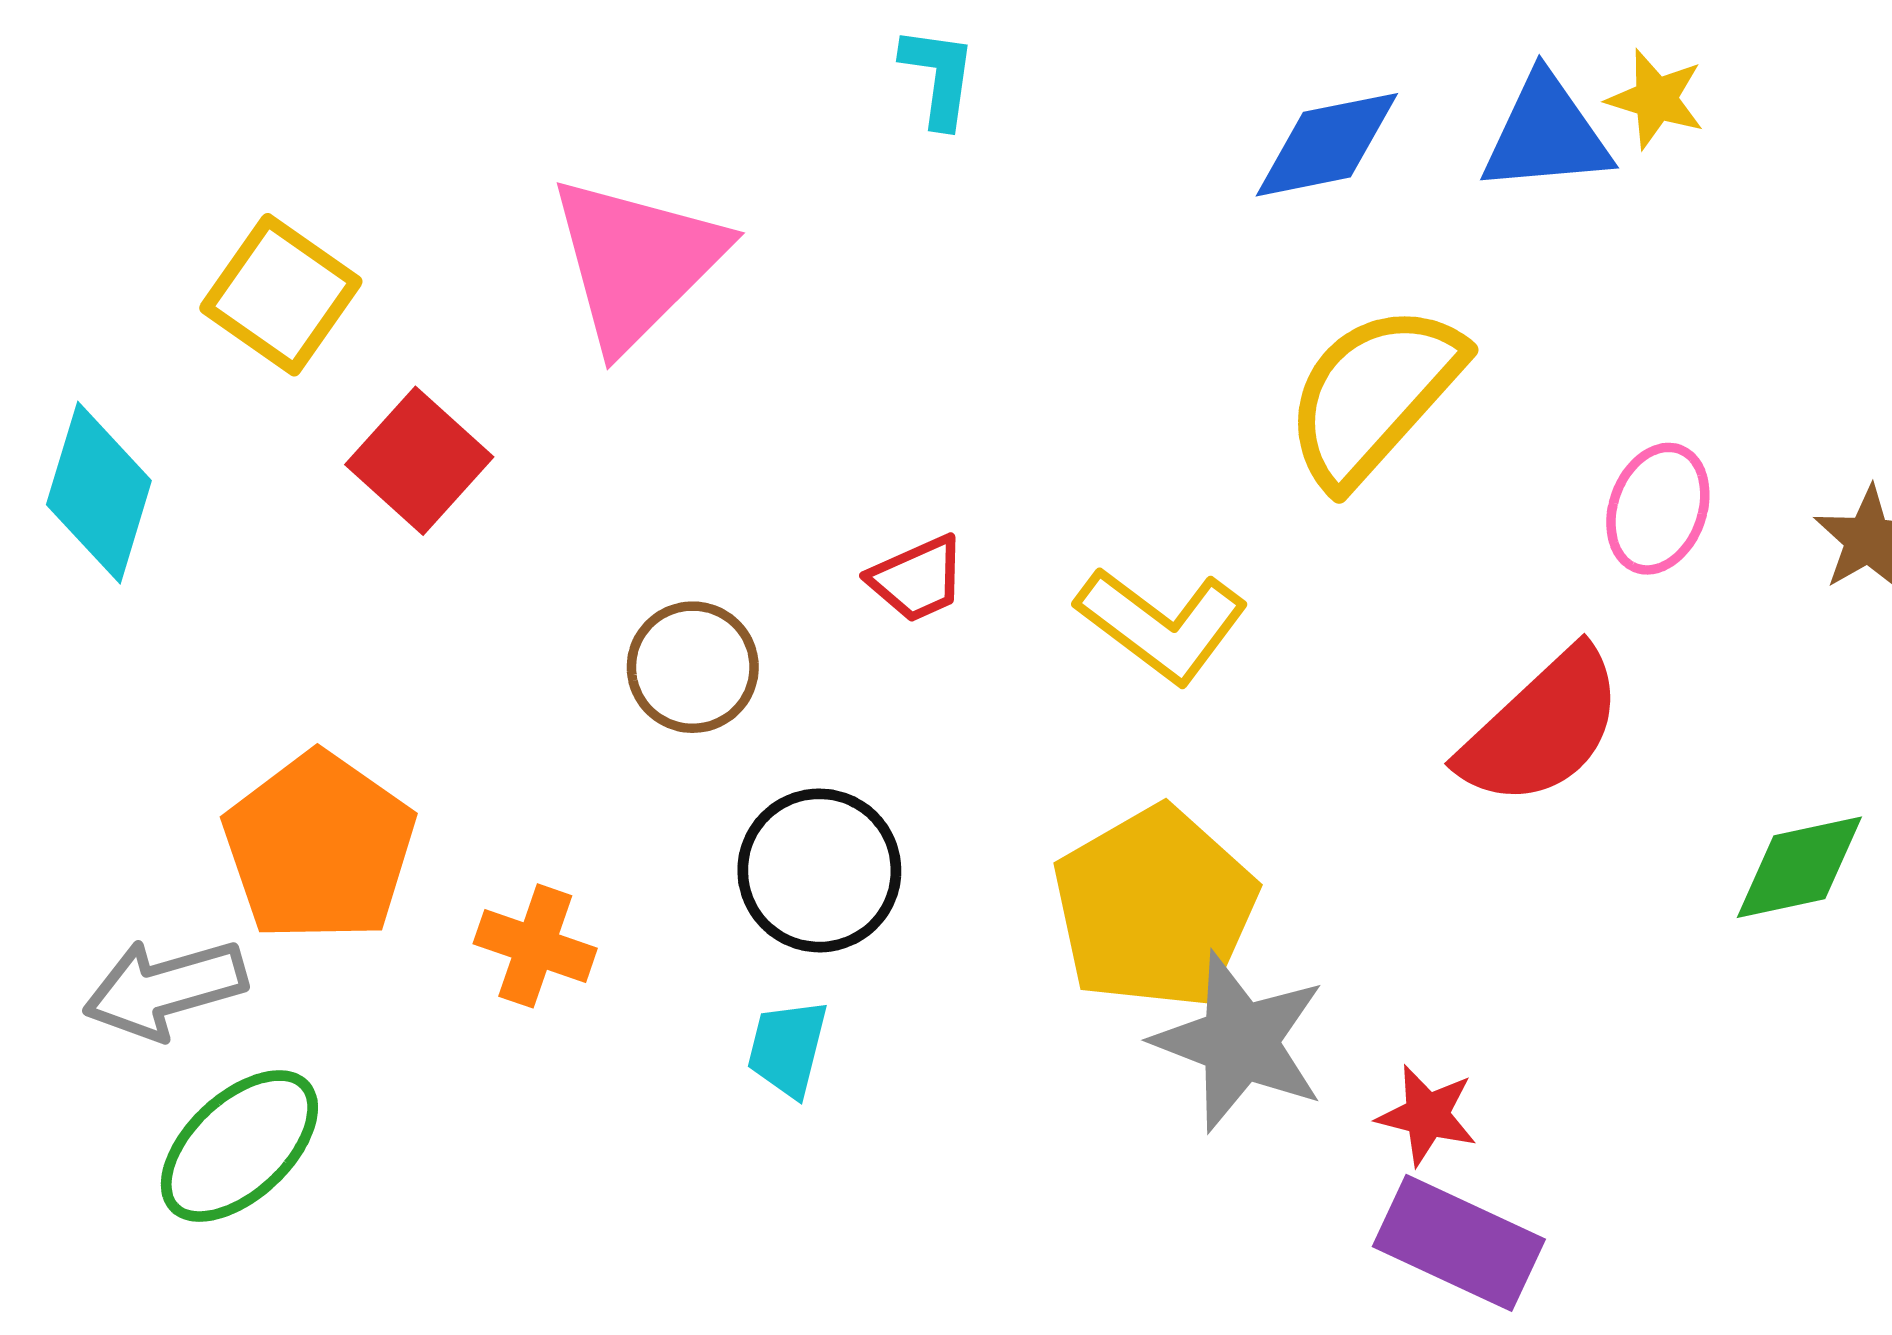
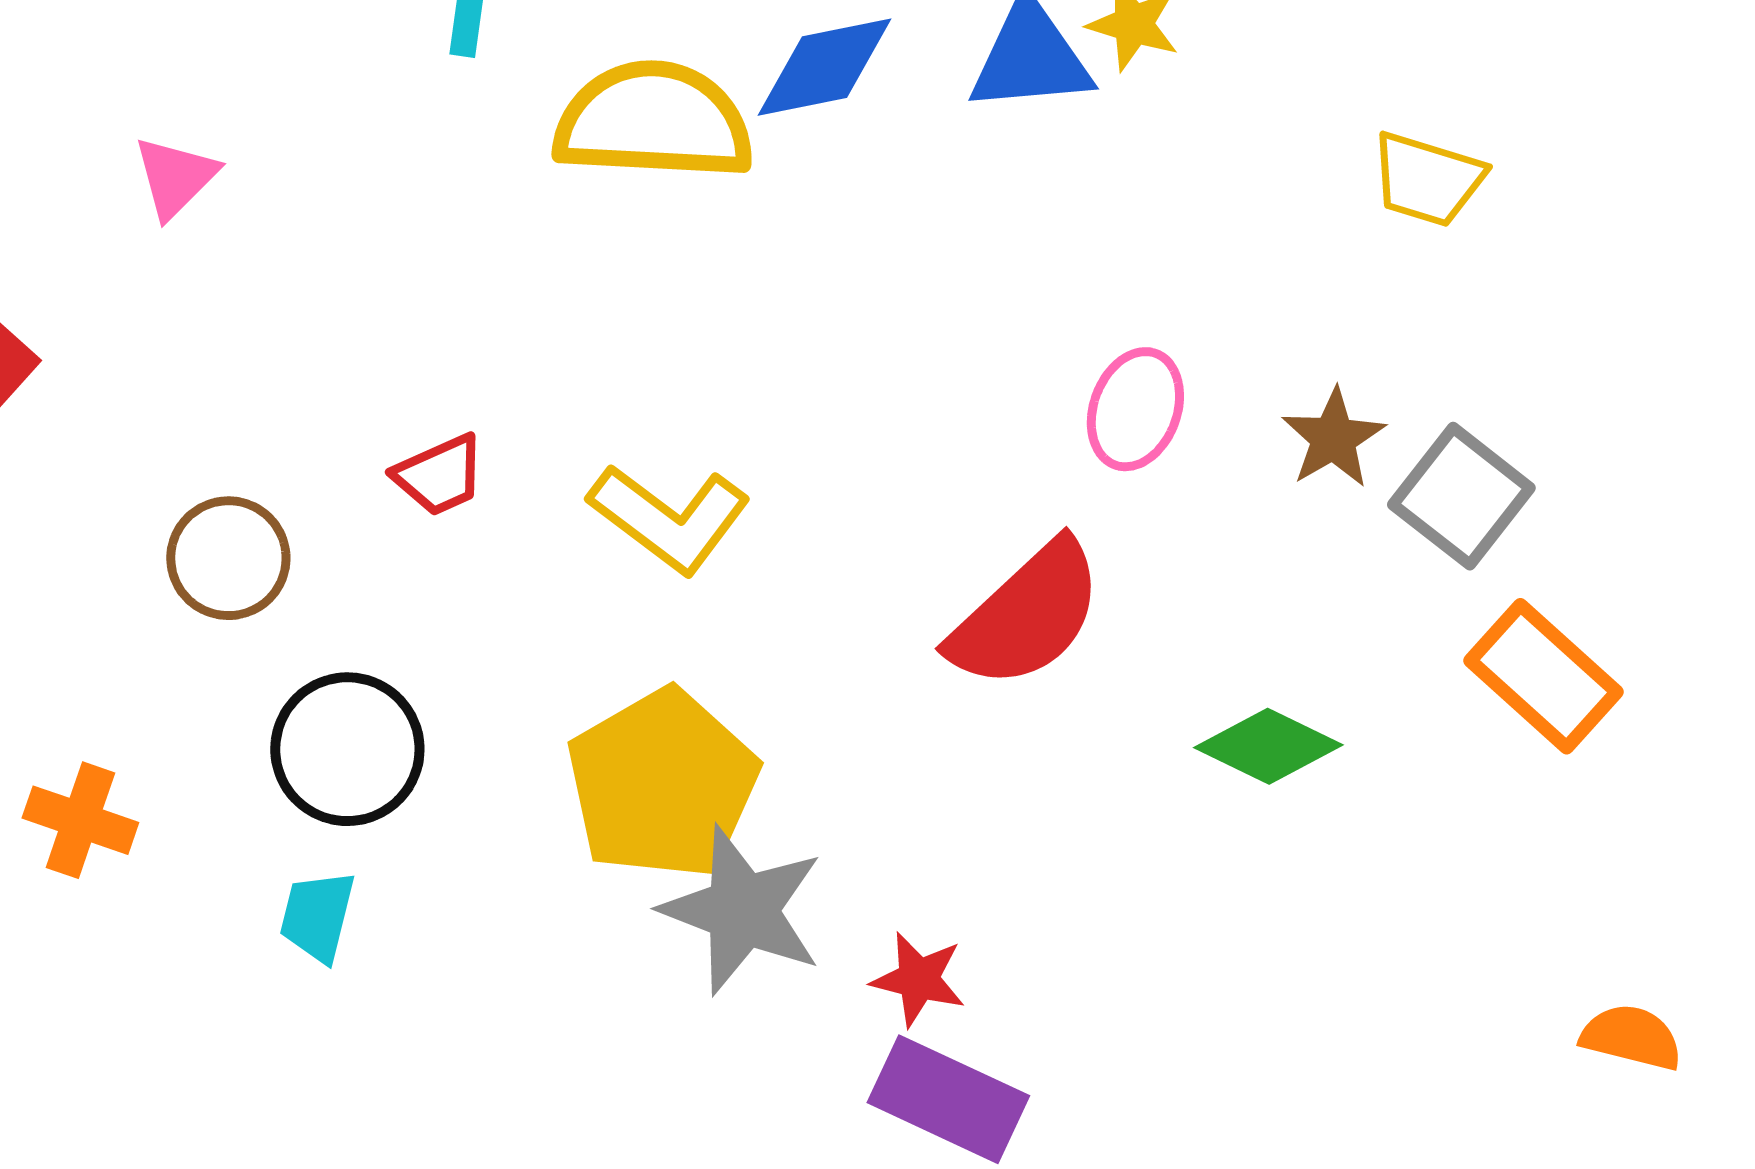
pink triangle: (636, 262) -> (175, 177), size x0.5
yellow semicircle: (1374, 395) -> (653, 121), moved, turned 51
green diamond: (1799, 867) -> (1268, 746), turned 38

